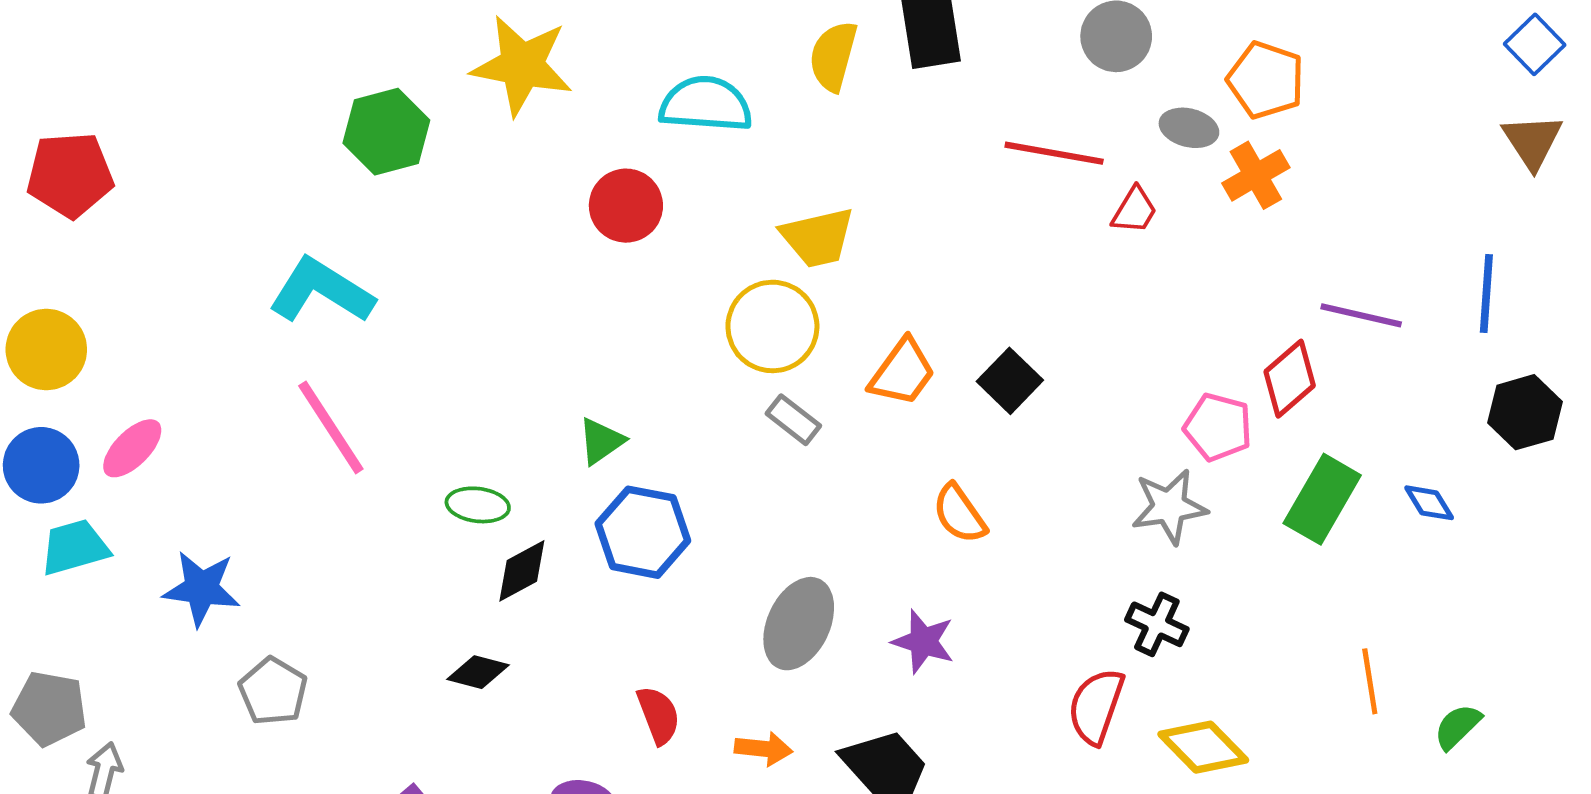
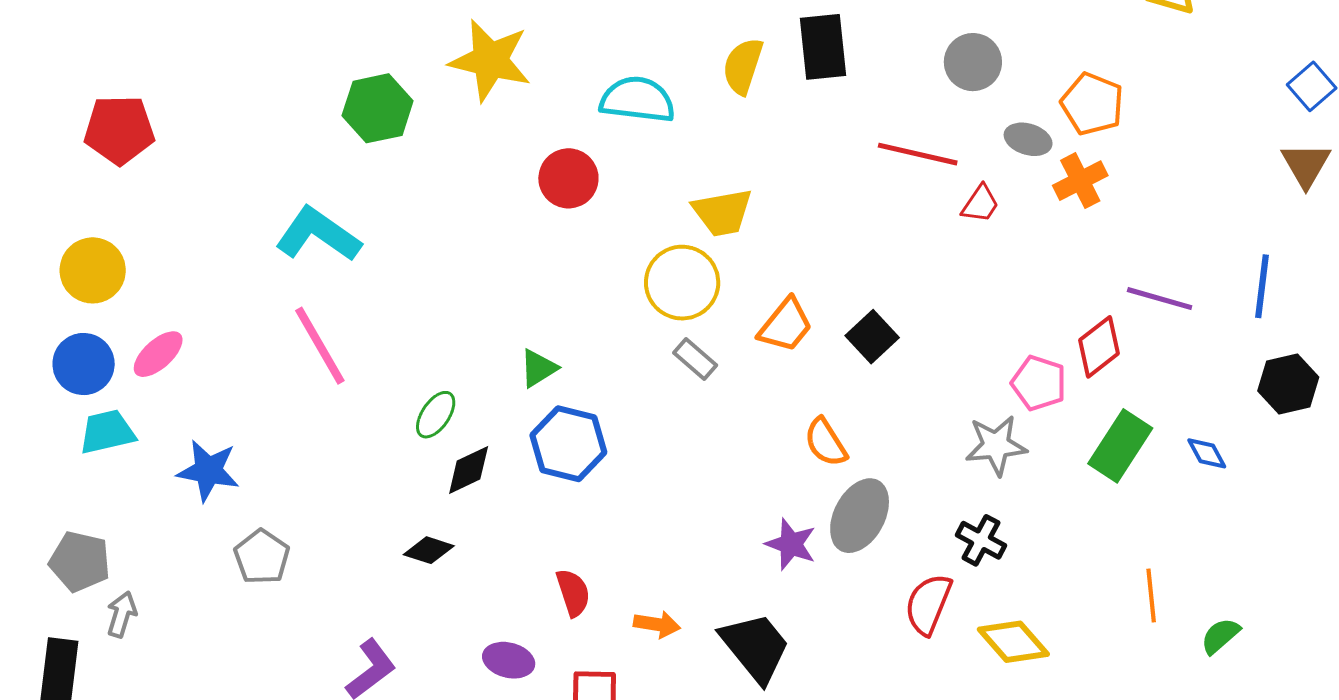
green ellipse: (478, 505) -> (436, 415), turned -66
gray ellipse: (799, 624) -> (860, 516), moved

